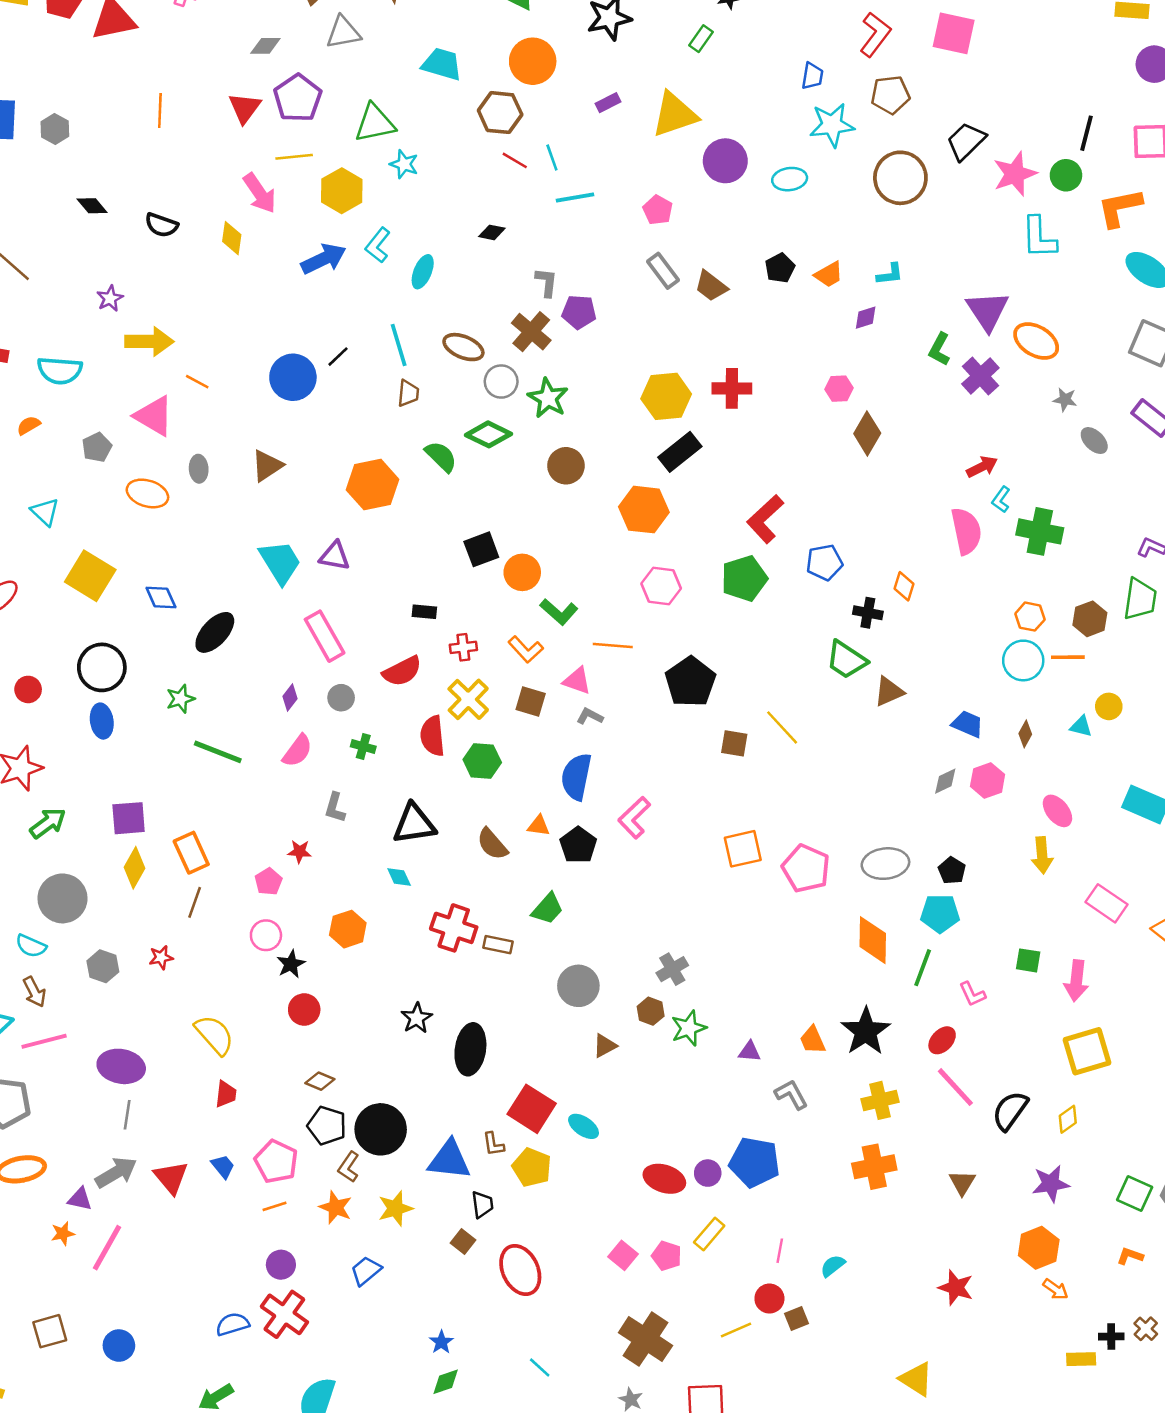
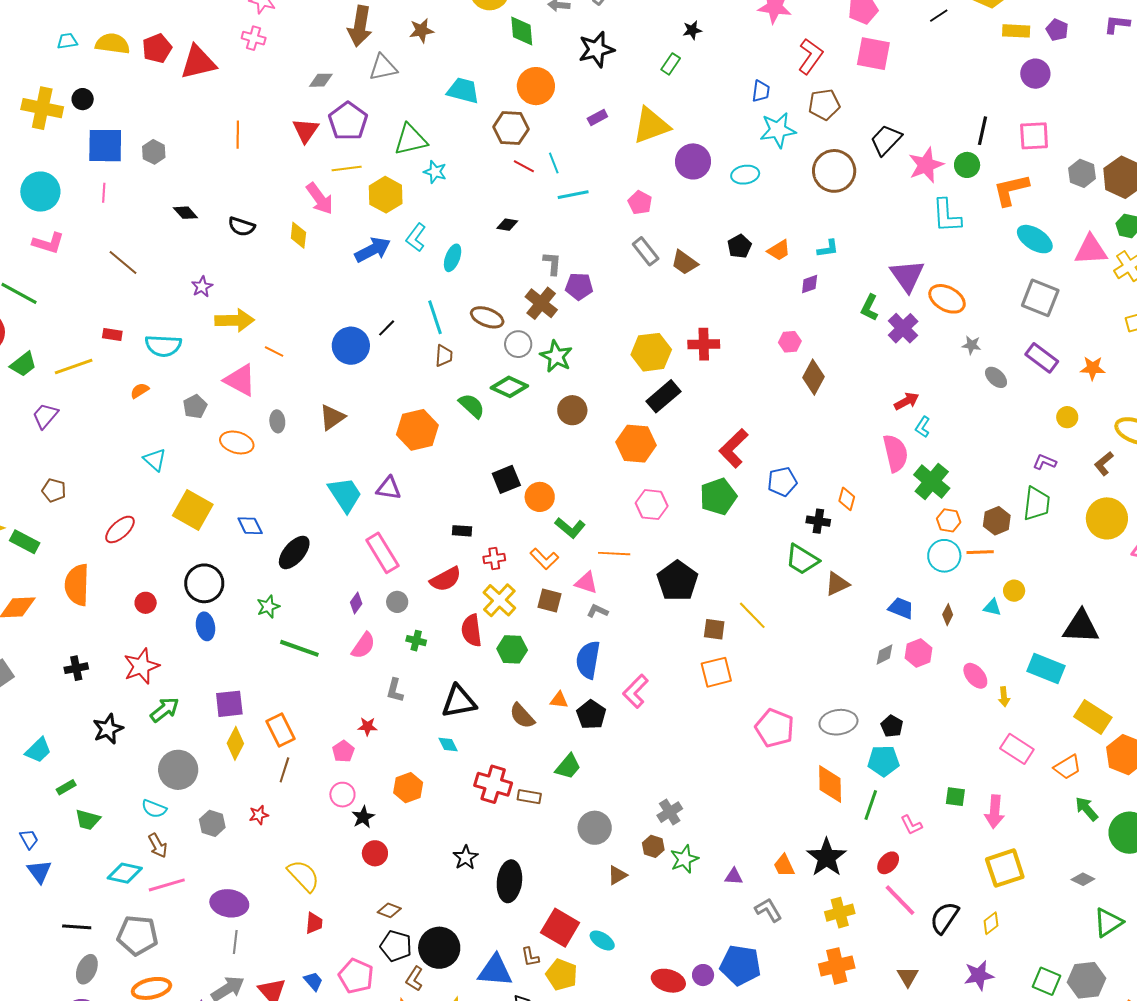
green cross: (1040, 531) -> (932, 481), moved, turned 30
orange square: (743, 849) -> (716, 672), moved
yellow arrow: (1042, 855) -> (1004, 697), moved, size x0.7

